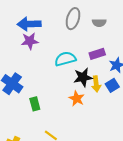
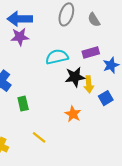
gray semicircle: (99, 23) -> (94, 20), turned 56
blue square: (112, 85) -> (106, 98), moved
orange star: (77, 99) -> (73, 114), moved

